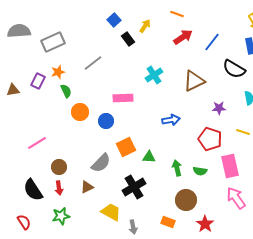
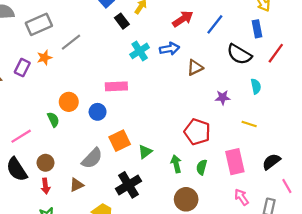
gray line: (93, 63) -> (71, 42), moved
cyan cross: (154, 75) -> (140, 51), moved
brown triangle: (194, 81) -> (195, 68), size x0.7
green semicircle: (66, 91) -> (53, 120), moved
blue arrow: (171, 120) -> (169, 49), moved
red pentagon: (210, 139) -> (197, 132), moved
green triangle: (149, 157) -> (145, 152), turned -40
green semicircle: (200, 171) -> (202, 167), turned 96
black semicircle: (33, 190) -> (17, 169), moved
pink arrow: (236, 198) -> (241, 197), size x0.7

